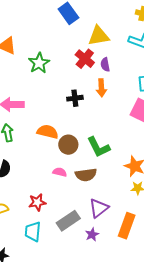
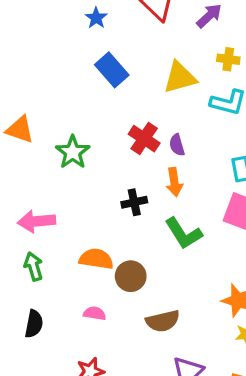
yellow triangle: (99, 36) -> (180, 78), moved
green L-shape: (98, 147) -> (183, 233), moved
pink semicircle: (60, 172) -> (95, 313), moved

